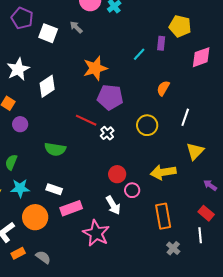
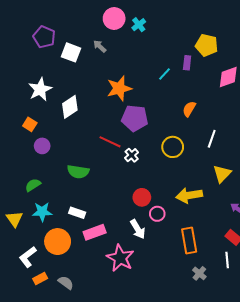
green semicircle: (11, 162) -> (33, 185), turned 35

